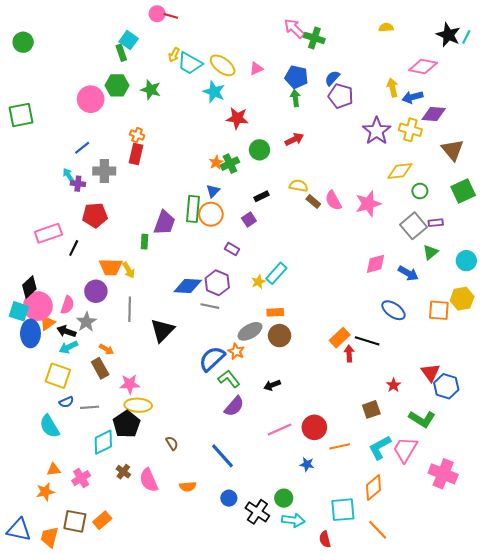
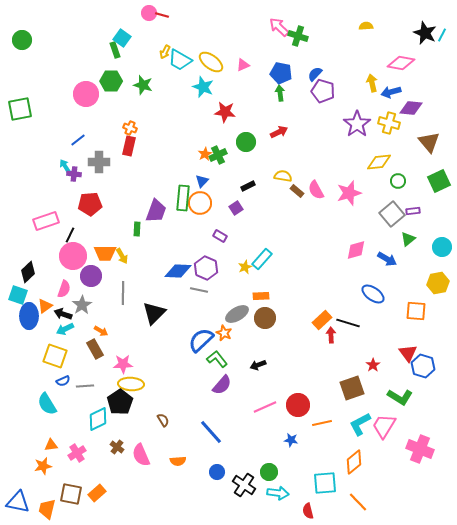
pink circle: (38, 306) -> (73, 256), moved
orange square: (439, 310) -> (416, 311), moved
brown square: (371, 409) -> (352, 388), size x1.4

